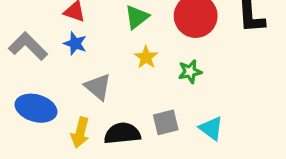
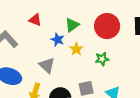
blue star: (75, 44) -> (58, 40), moved

